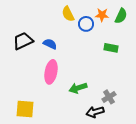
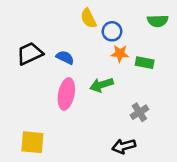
orange star: (102, 15) -> (120, 54), moved
green semicircle: (121, 16) -> (158, 21), turned 63
green arrow: (78, 88) -> (102, 85), moved
gray cross: (109, 97) -> (139, 112), moved

